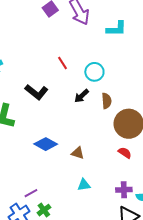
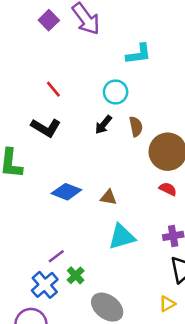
cyan L-shape: (116, 29) -> (139, 54), moved
red line: (62, 63) -> (53, 89), moved
cyan triangle: (84, 185) -> (122, 237), size x1.6

